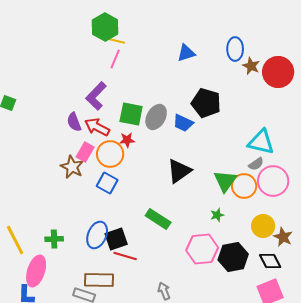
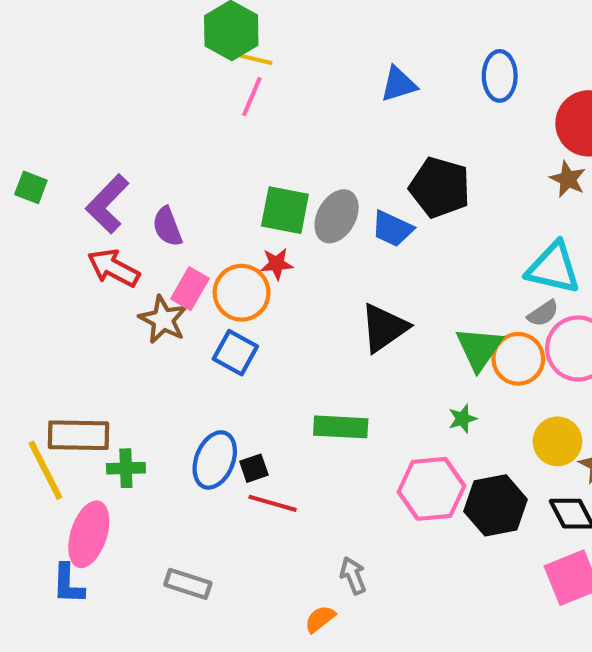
brown star: (251, 66) -> (568, 179), moved
purple L-shape: (96, 96) -> (107, 204), moved
red arrow: (97, 127) -> (114, 268), moved
green rectangle: (158, 219) -> (341, 427), turned -30
black square: (116, 239) -> (254, 468), size x0.6
brown rectangle: (99, 280) -> (78, 435), moved

